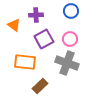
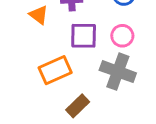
purple square: (44, 39) -> (84, 36), turned 30
orange rectangle: (25, 62) -> (55, 70), turned -30

